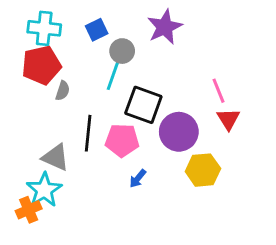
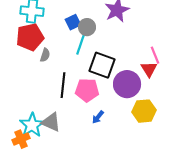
blue square: (97, 30) -> (73, 22), moved
red triangle: (228, 119) -> (149, 69), moved
gray triangle: (56, 157) -> (51, 122), moved

